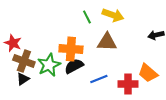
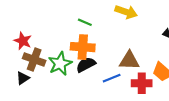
green line: (87, 17) -> (85, 22), moved, turned -40
brown triangle: (107, 42) -> (129, 61), moved
black triangle: (23, 79) -> (23, 78), moved

